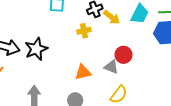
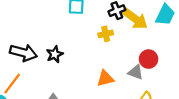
yellow arrow: (112, 17) -> (135, 19), size x1.4
black star: (36, 49) -> (55, 54), size x0.7

